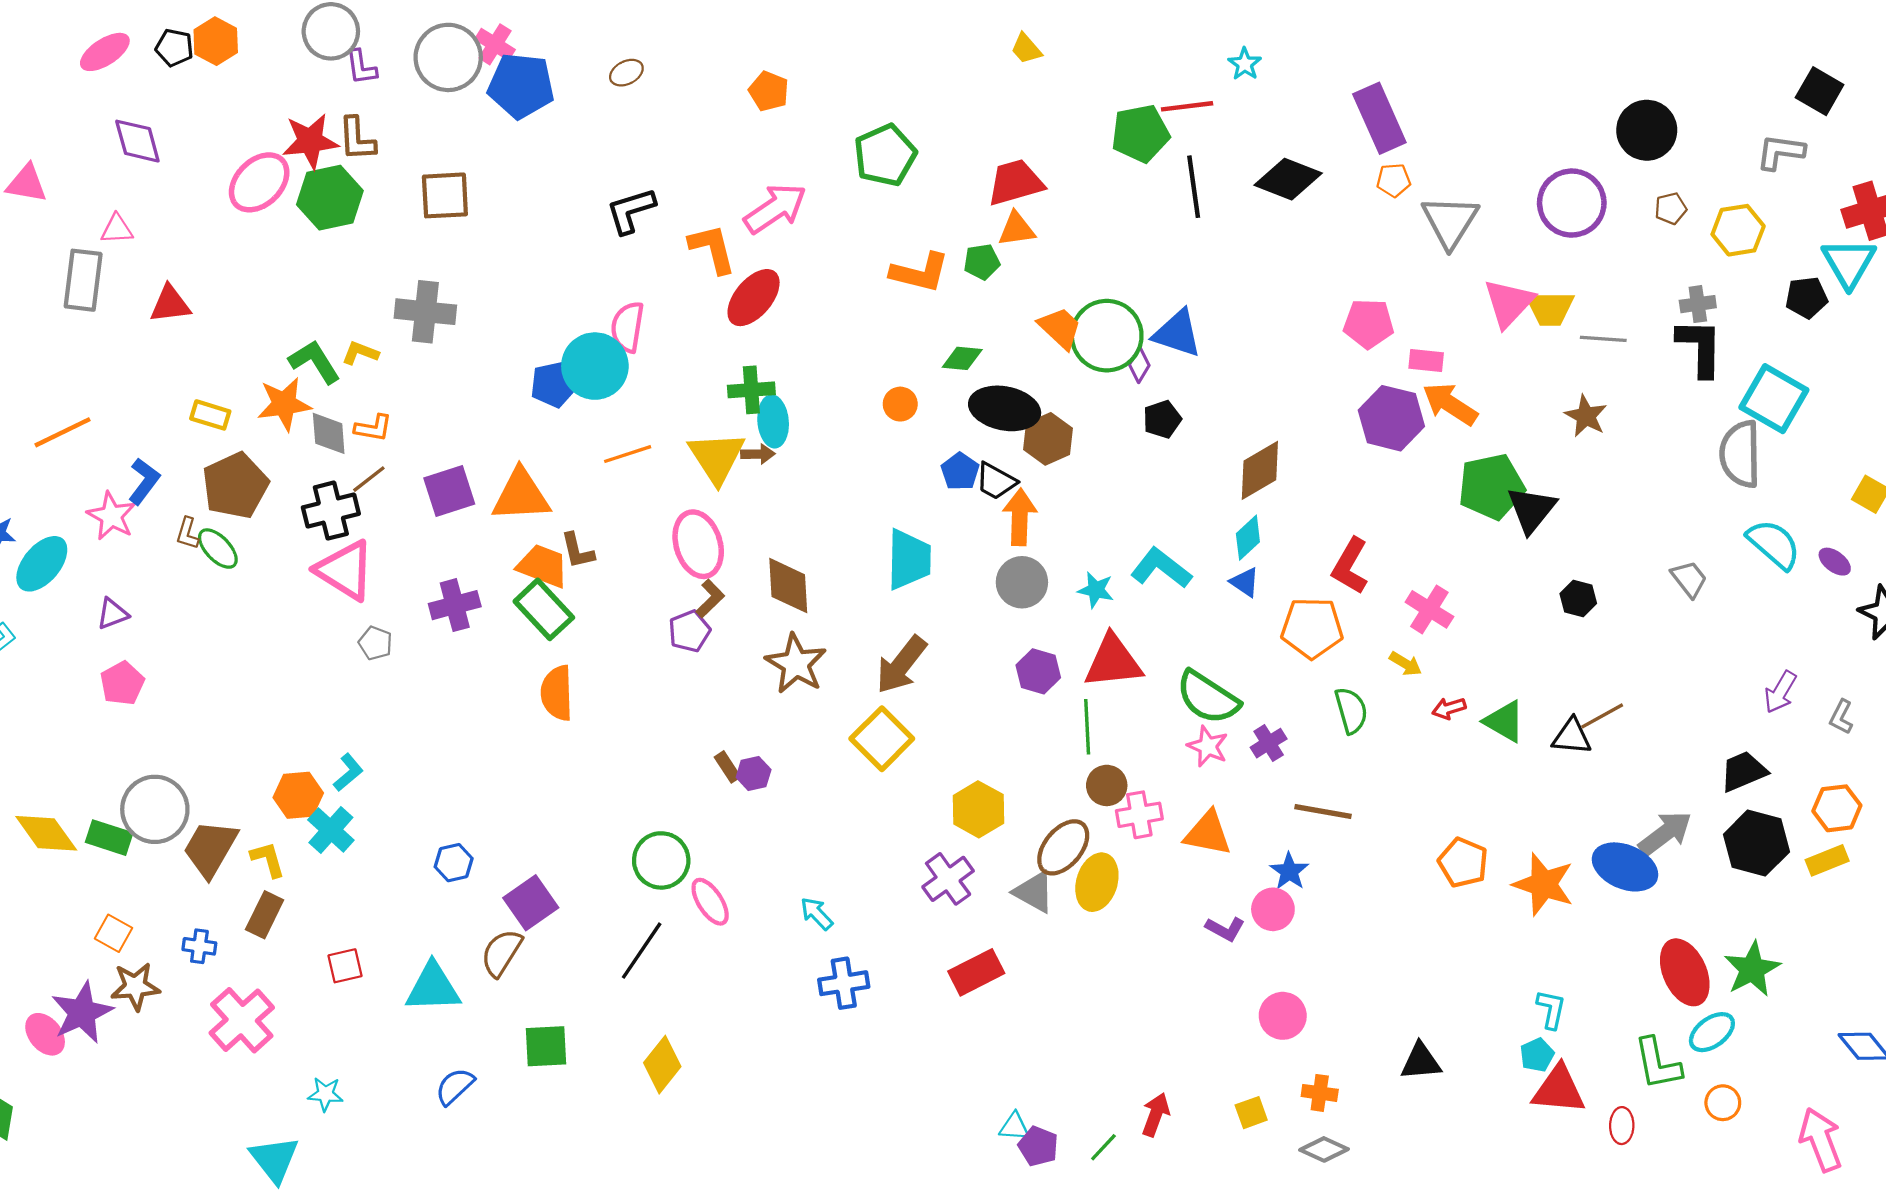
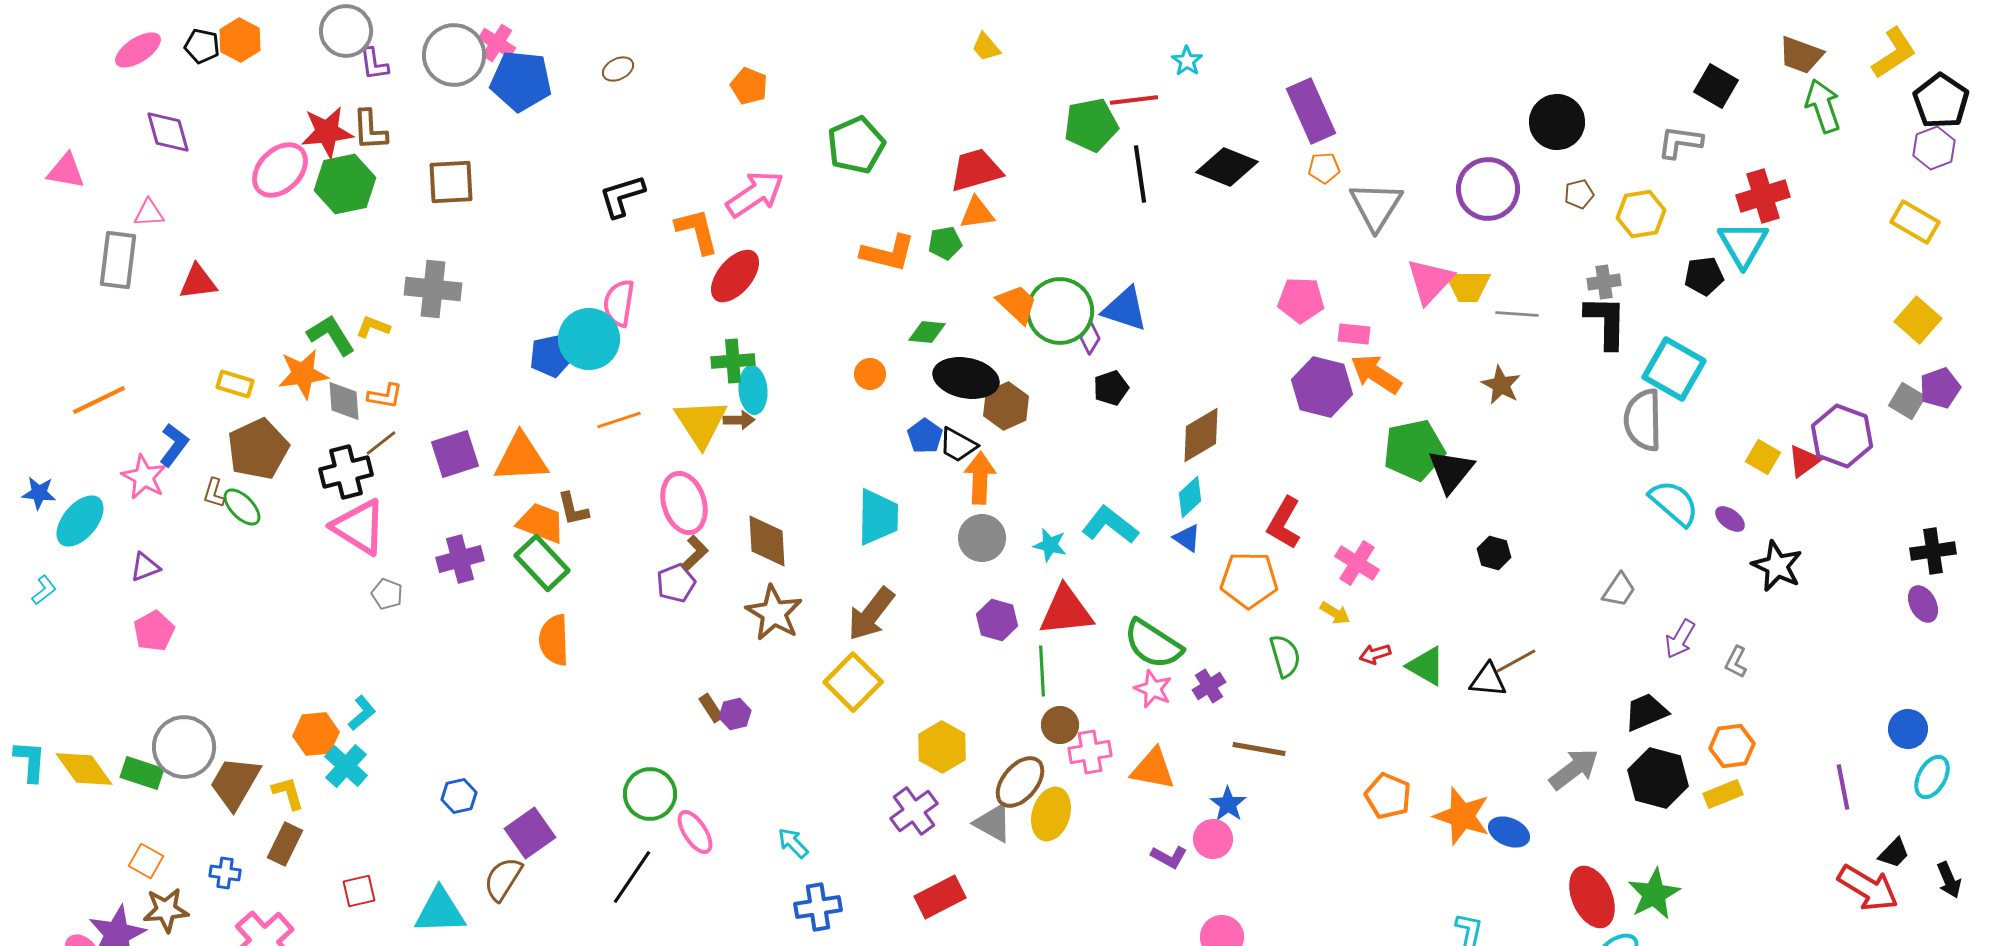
gray trapezoid: (1689, 579) -> (1619, 590), moved, turned 72
blue ellipse: (1625, 867) -> (1509, 832), moved, size x0.7

